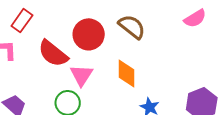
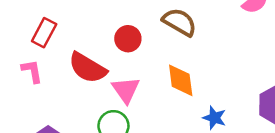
red circle: (89, 34) -> (128, 39), size x0.7

